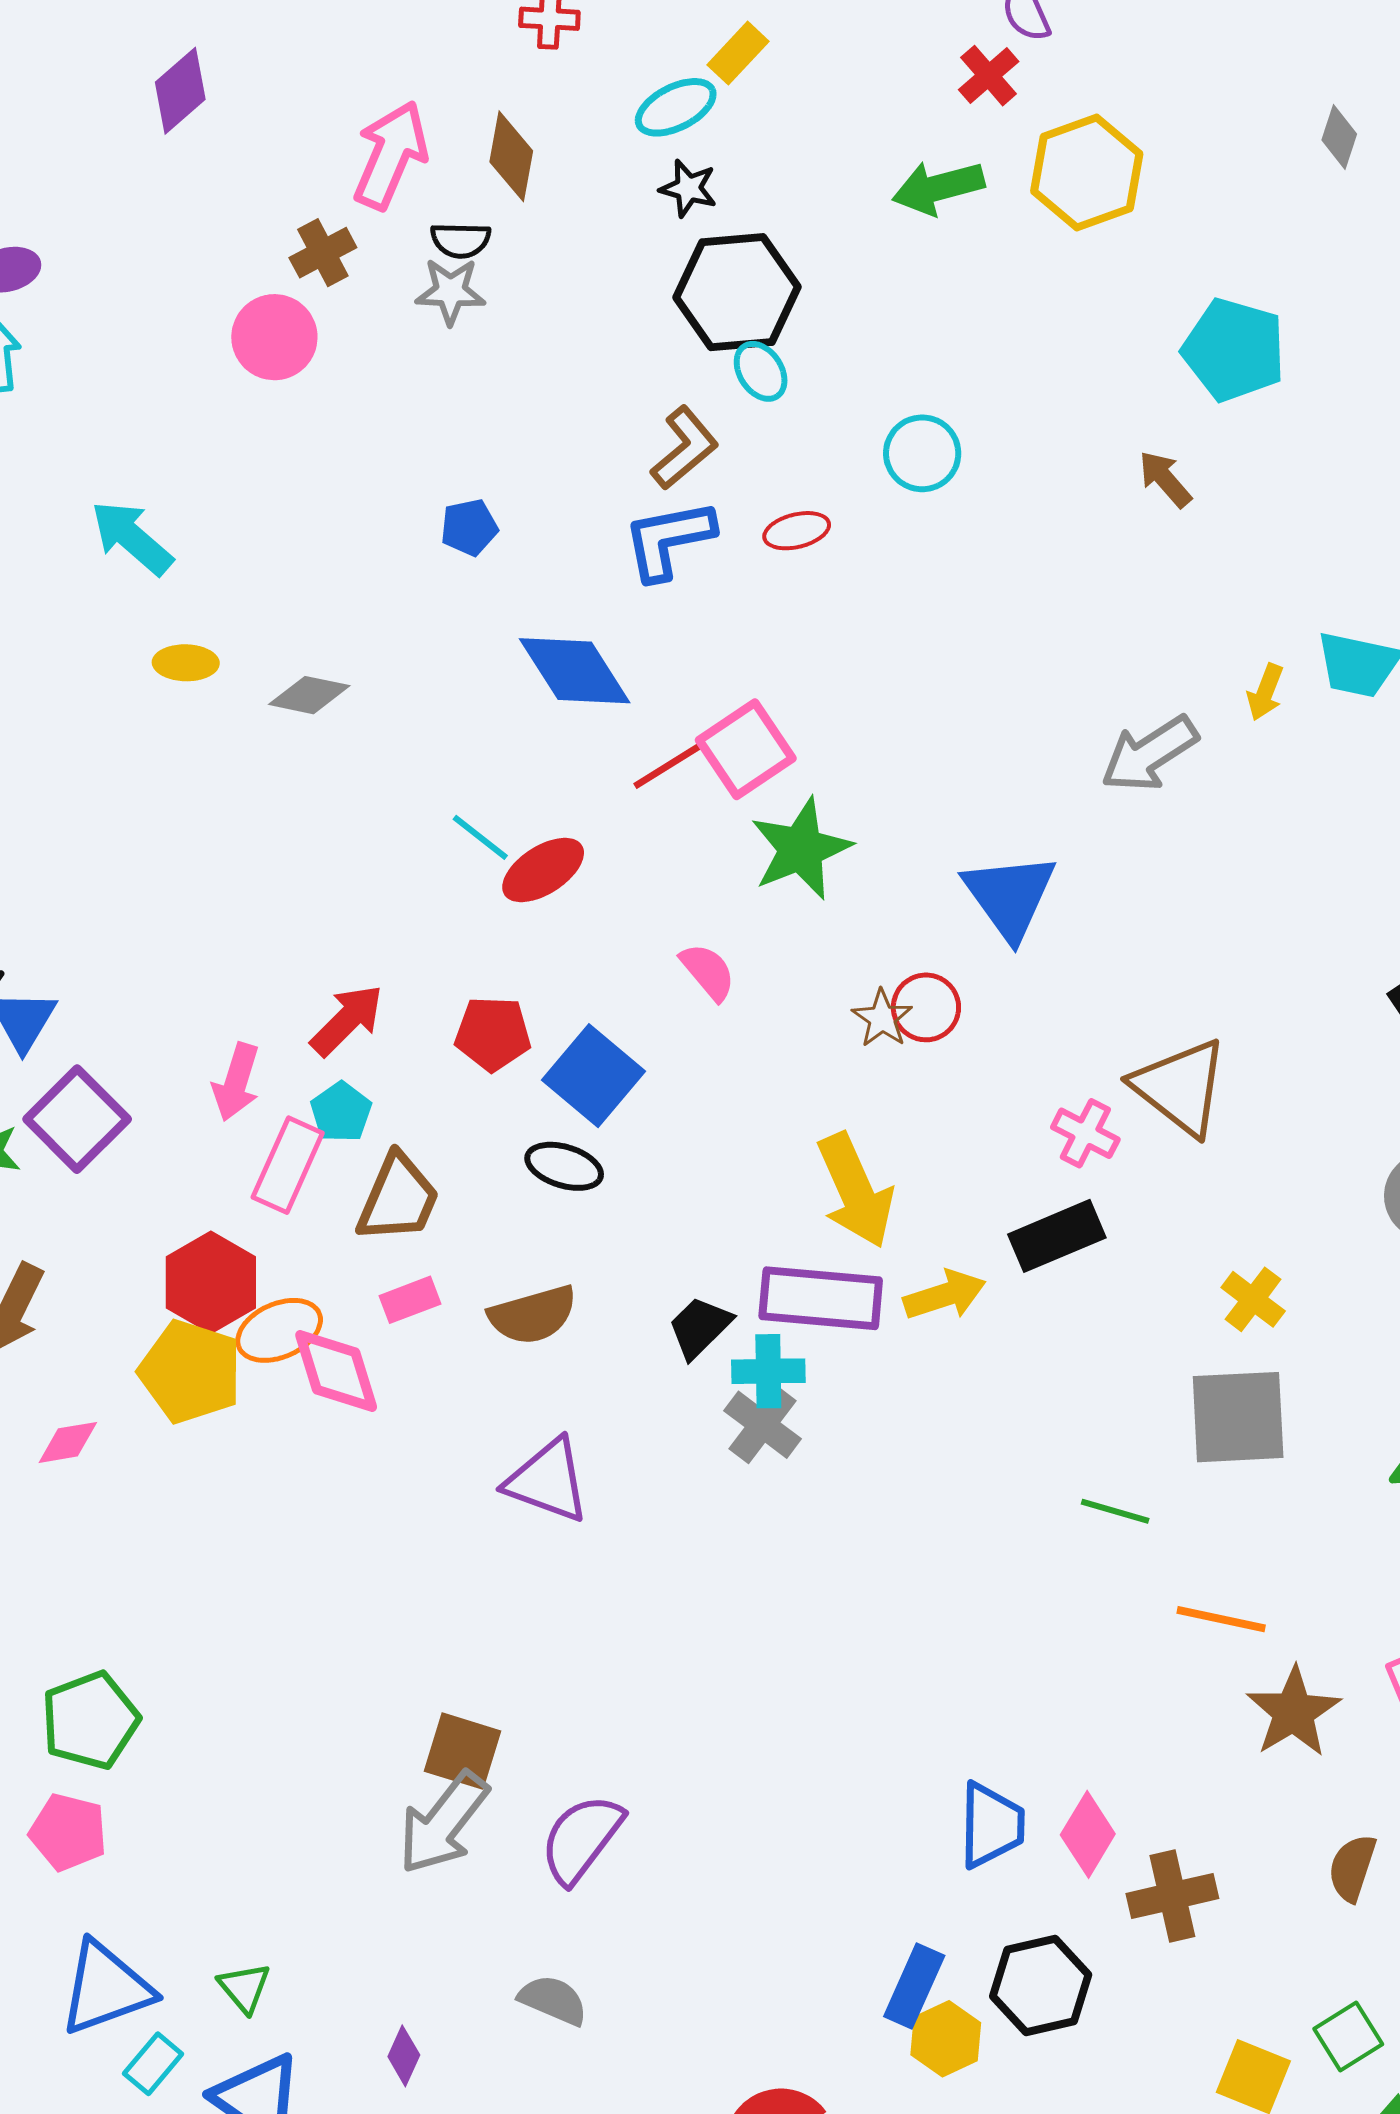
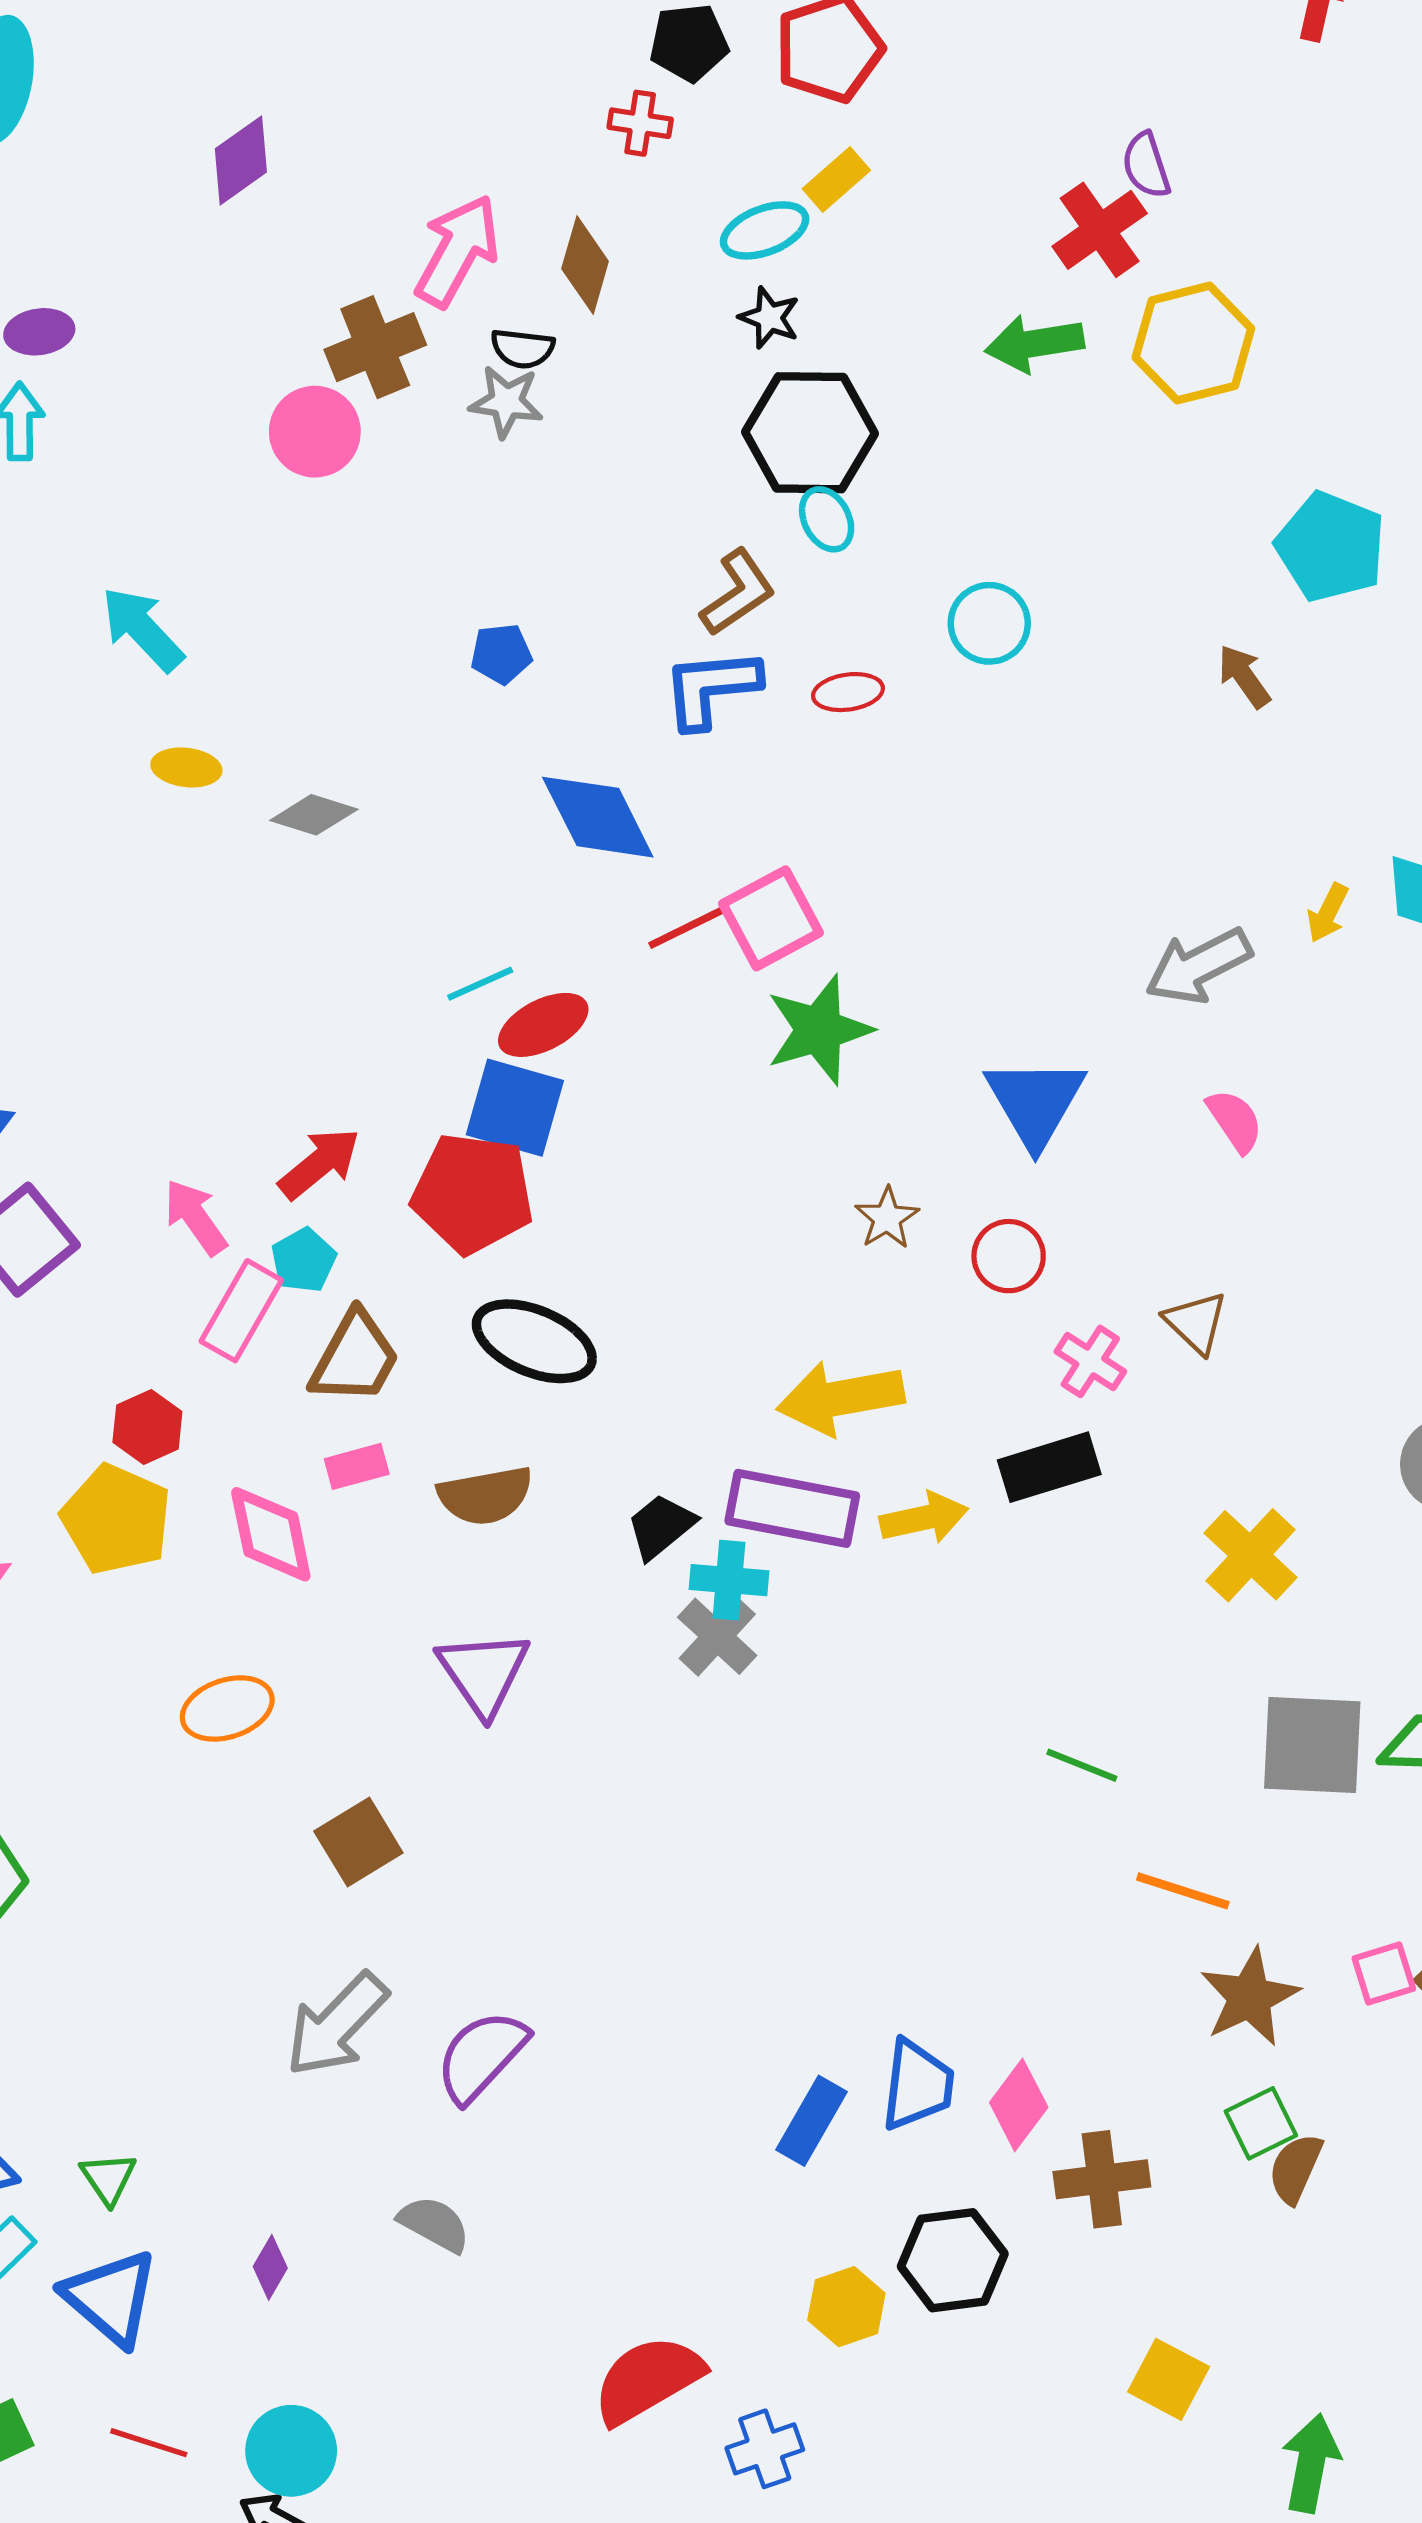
red cross: (989, 76) -> (1100, 230), size x1.4
brown cross: (323, 253) -> (375, 347), size x1.4
cyan line: (480, 837) -> (480, 984), turned -68
pink semicircle: (708, 972) -> (1235, 1121), moved
red circle: (926, 1007) -> (1009, 1256), moved
red pentagon: (493, 1034) -> (473, 1193), size x1.5
blue square: (594, 1076) -> (515, 1108), moved, turned -30
pink arrow: (236, 1082) -> (195, 1217), turned 122
brown triangle: (1180, 1087) -> (1196, 1322), size x0.6
black ellipse: (564, 1166) -> (534, 1341), size x1.5
yellow arrow: (855, 1191) -> (840, 1398), turned 98
red hexagon: (211, 1282) -> (147, 1427), size x0.7
yellow cross: (1253, 1299) -> (1250, 1555), size x1.4
orange ellipse: (279, 1330) -> (227, 1708), moved
gray square: (1238, 1417) -> (1312, 1745), moved
purple triangle: (548, 1481) -> (483, 1673), turned 30
brown square: (462, 1751) -> (358, 1842), moved, turned 36
blue rectangle: (914, 1986) -> (812, 2121), moved
green square: (1348, 2036) -> (1261, 2123), moved

